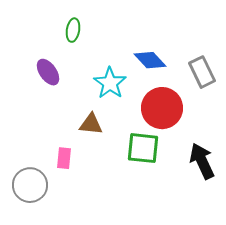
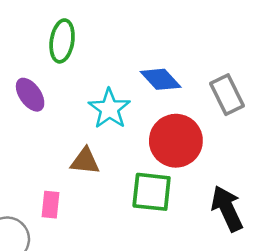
green ellipse: (73, 30) -> (62, 41), size x1.4

